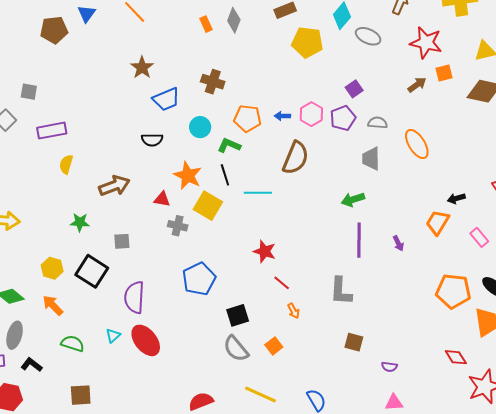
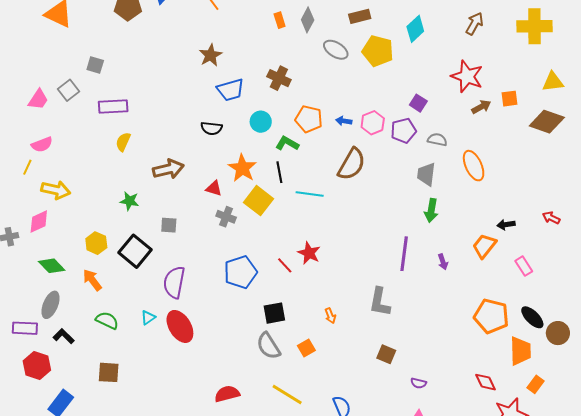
gray ellipse: (368, 36) -> (336, 50), moved
red star: (426, 43) -> (467, 76), moved
purple square: (354, 89) -> (418, 103), turned -30
green arrow: (353, 200) -> (431, 210), moved, turned -70
red line: (282, 283) -> (285, 265), moved

